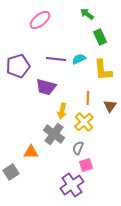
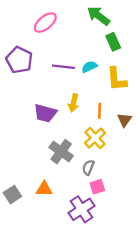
green arrow: (87, 14) -> (98, 16), size x1.5
purple pentagon: (18, 66) -> (19, 60), moved, turned -30
purple trapezoid: (46, 87) -> (45, 113), moved
yellow arrow: (62, 111) -> (74, 103), moved
orange triangle: (31, 152) -> (44, 189), moved

